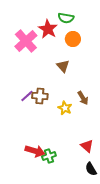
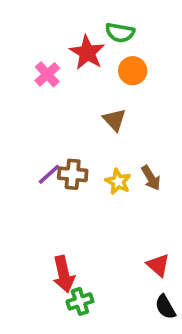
pink cross: (26, 41) -> (47, 74), size x0.6
yellow star: (65, 108) -> (118, 182), moved
red arrow: (35, 151) -> (64, 274), turned 60
green cross: (49, 156) -> (80, 301), moved

